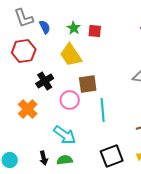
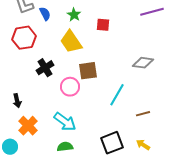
red square: (95, 31) -> (103, 25), moved
orange cross: (28, 109) -> (28, 126), moved
cyan line: (103, 110) -> (117, 95), moved, turned 35
black arrow: (44, 158) -> (17, 101), moved

